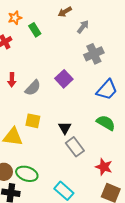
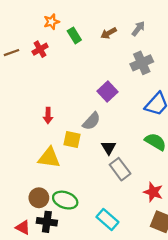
brown arrow: (65, 12) -> (109, 33), moved
gray arrow: (83, 27) -> (138, 29), moved
red arrow: (12, 80) -> (48, 115), moved
gray semicircle: (33, 88) -> (91, 121), moved

